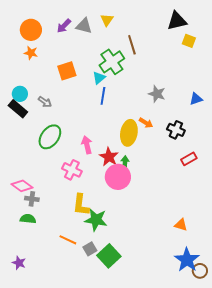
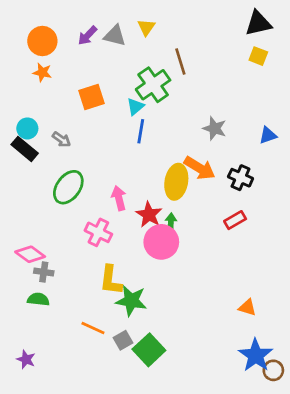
black triangle: (177, 21) -> (258, 23), moved
orange arrow: (146, 123) -> (200, 168), size x1.6
red rectangle: (189, 159) -> (235, 220), moved

